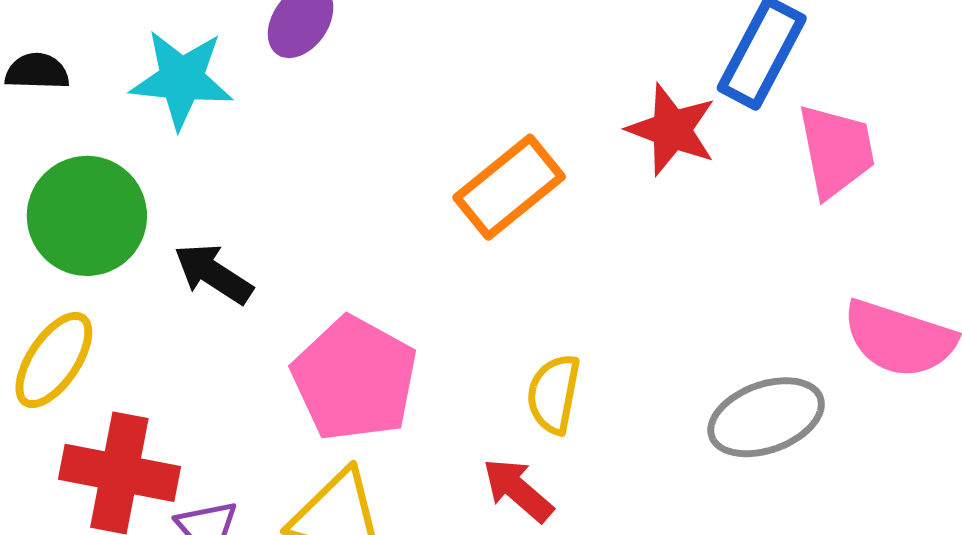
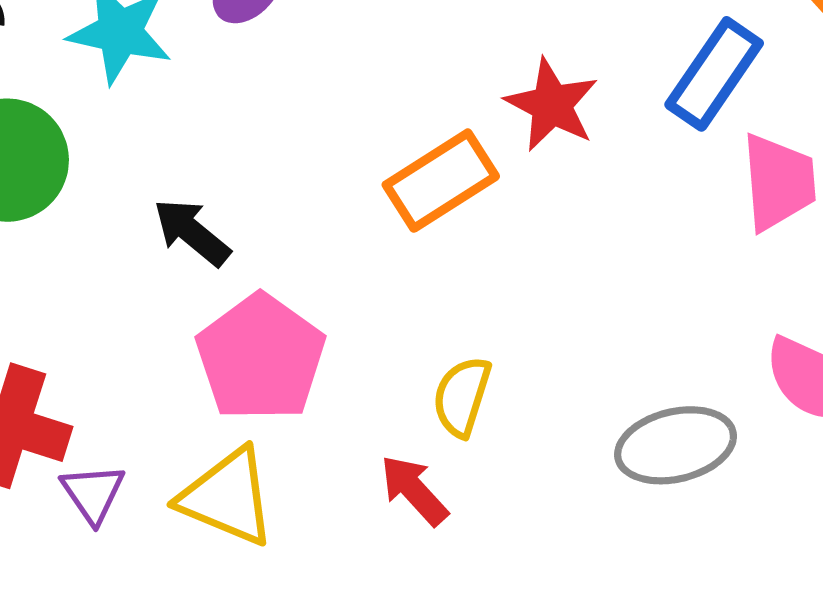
red star: (672, 130) -> (552, 105), moved
black arrow: (213, 274) -> (192, 232), moved

